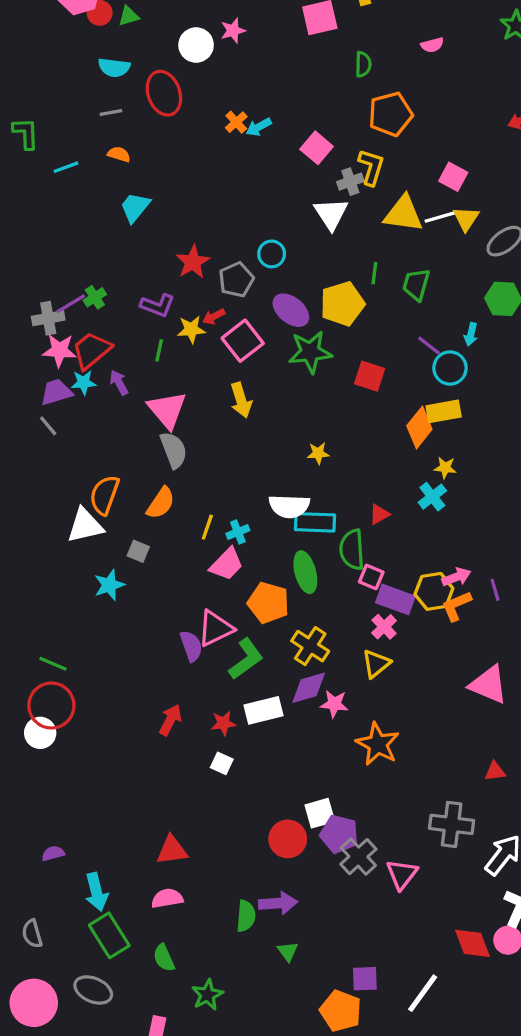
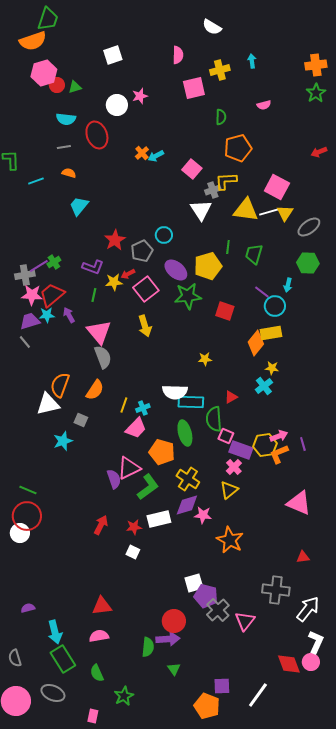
yellow L-shape: (371, 167) -> (226, 181), turned -110
pink square: (453, 177) -> (277, 187), size x1.4
yellow star: (318, 453) -> (205, 359), moved
red circle: (288, 839) -> (174, 621), moved

